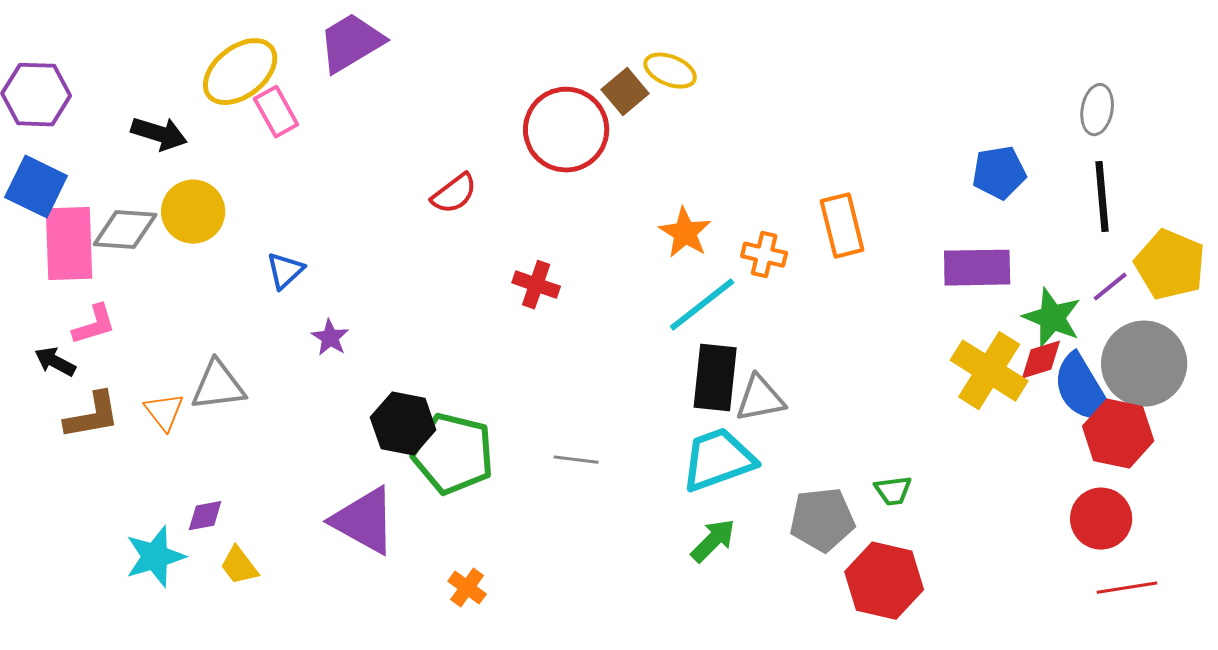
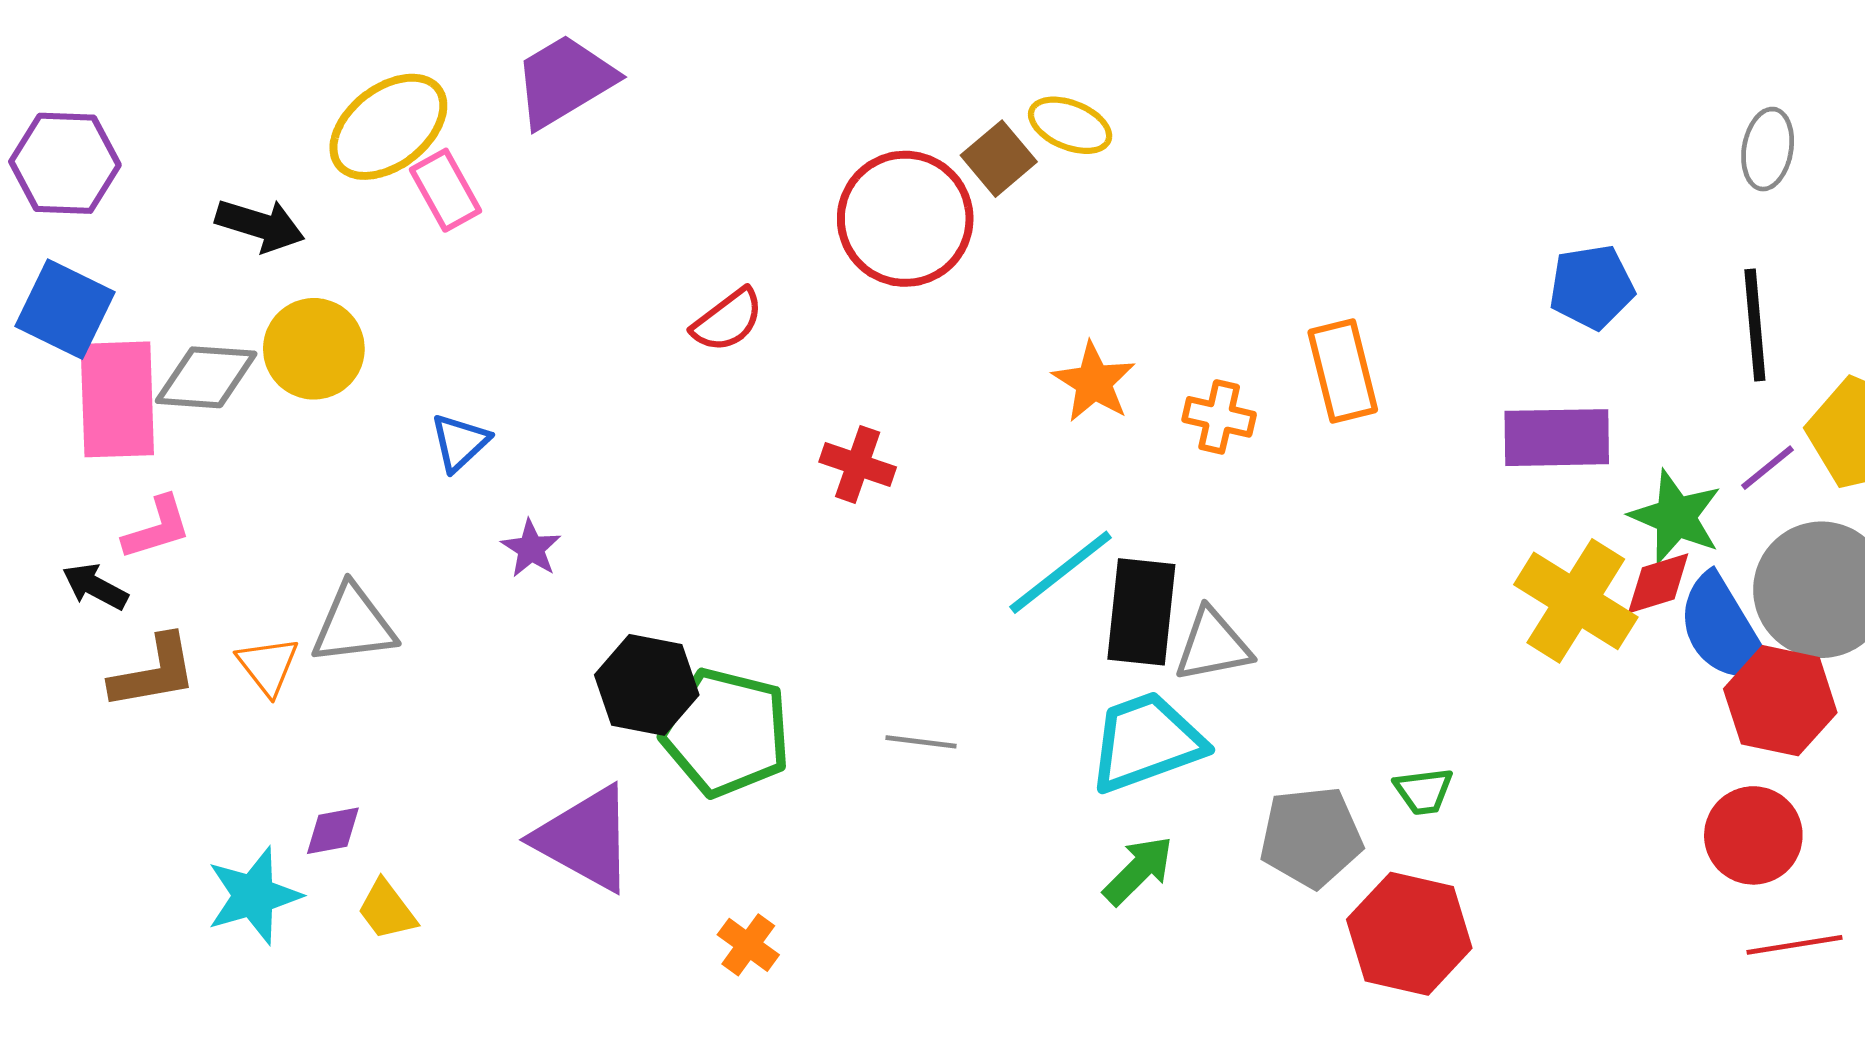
gray ellipse: (1097, 110) -> (1768, 149), moved
cyan line: (702, 305) -> (1061, 572), moved

